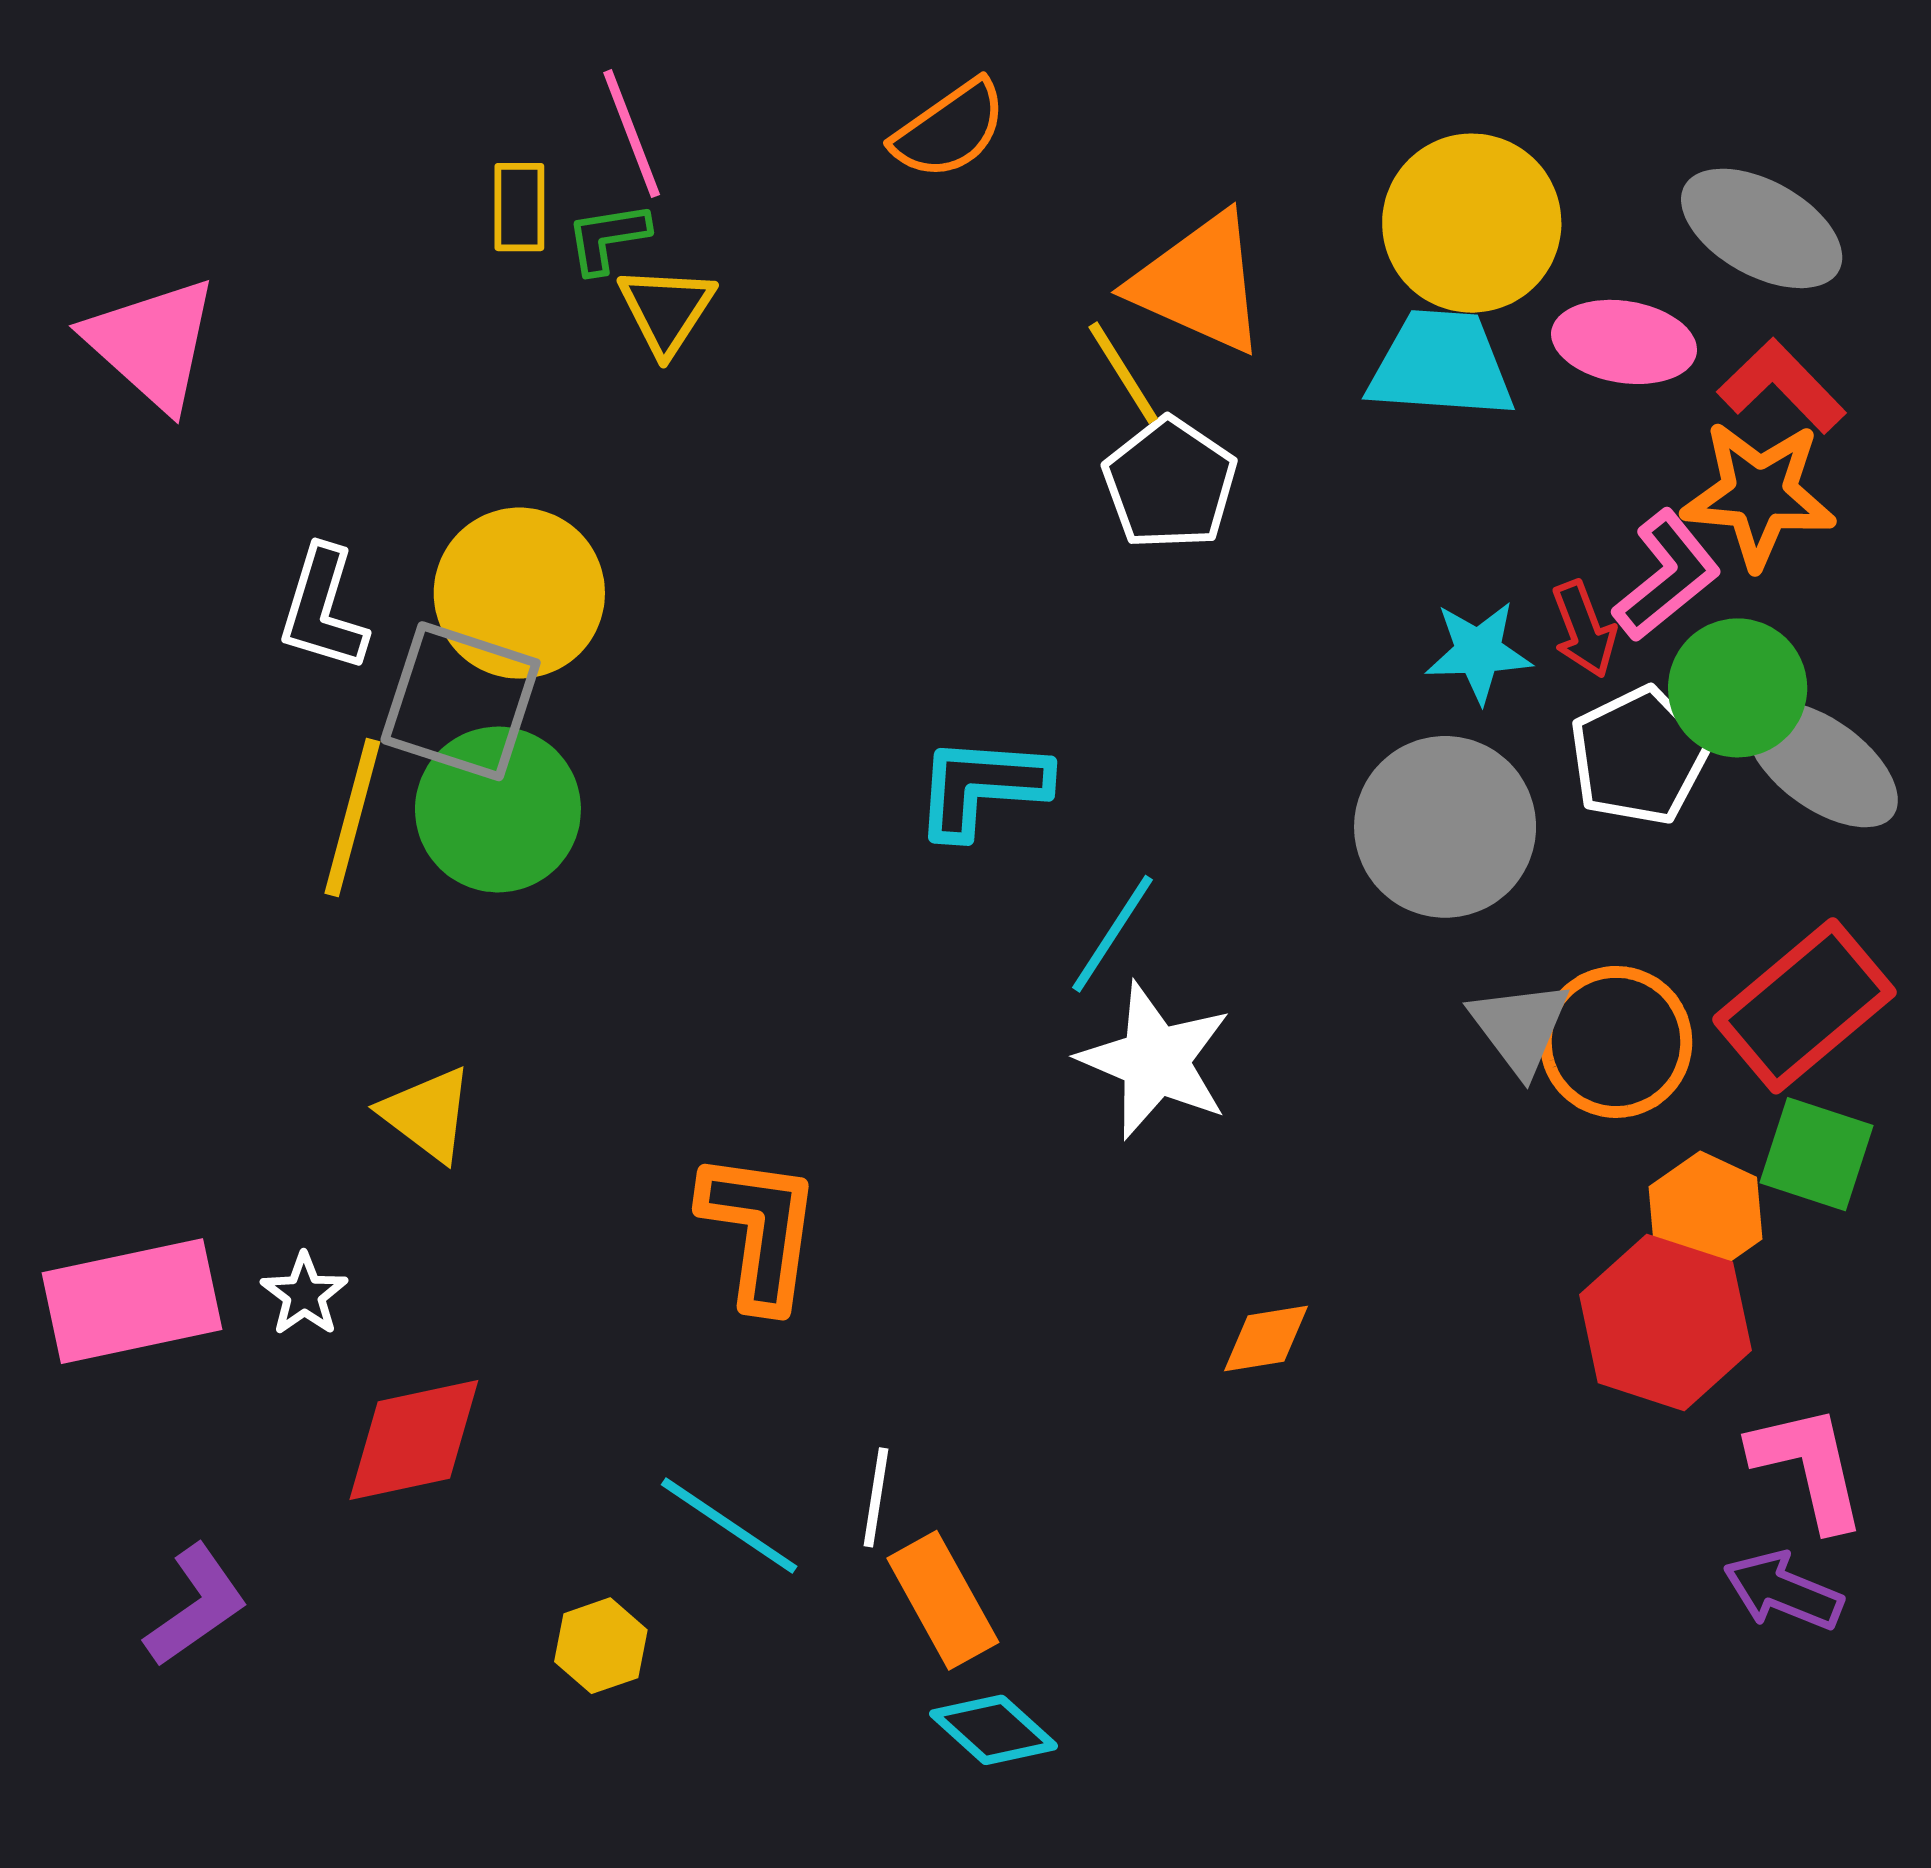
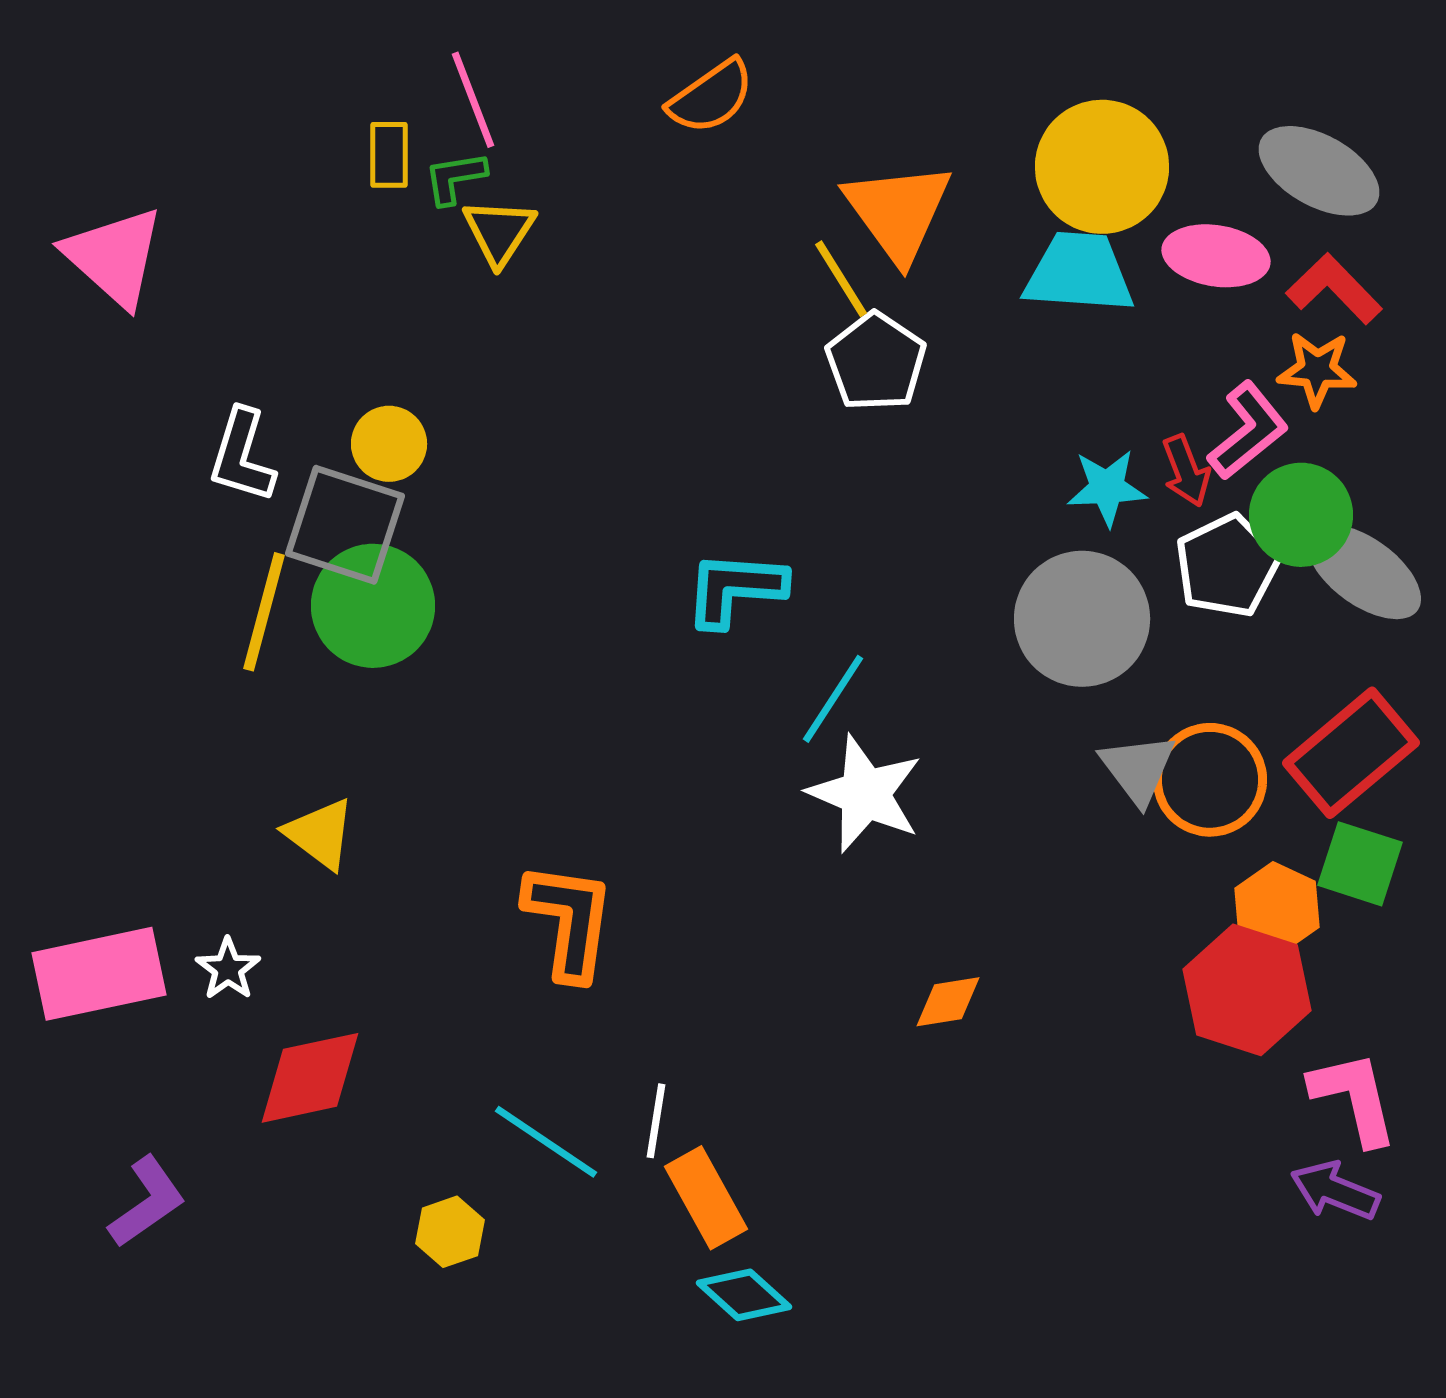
orange triangle: (1199, 283) -> (898, 212), turned 30
orange star: (1759, 494) -> (1317, 370), size x0.7
yellow circle: (519, 593) -> (389, 444), size x0.6

